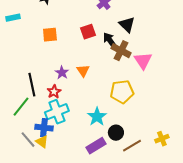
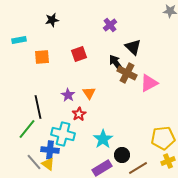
red square: (88, 32) -> (79, 54), moved
orange square: (50, 35) -> (42, 57), moved
pink triangle: (143, 61) -> (149, 83), turned 36
red star: (54, 92) -> (79, 114), moved
yellow pentagon: (122, 92) -> (163, 138), moved
cyan cross: (57, 112) -> (63, 134), turned 35

